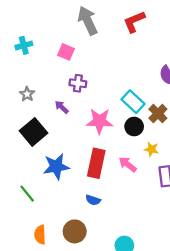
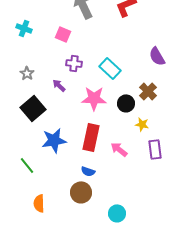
cyan cross: (24, 45) -> (24, 28), turned 35
cyan rectangle: (133, 102) -> (110, 68), moved
pink arrow: (128, 164) -> (119, 149), moved
brown circle: (75, 231) -> (81, 192), moved

